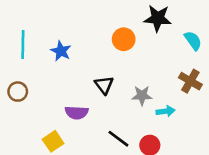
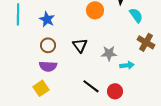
cyan semicircle: (193, 41) -> (136, 15), moved
brown circle: (18, 92) -> (48, 45), moved
purple semicircle: (77, 113) -> (48, 66), moved

